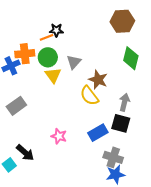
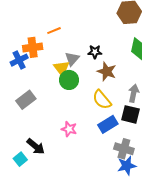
black star: (56, 30) -> (95, 52), moved
green circle: (48, 57) -> (69, 80), moved
gray triangle: (74, 62) -> (72, 59), moved
yellow semicircle: (89, 96) -> (102, 100), moved

